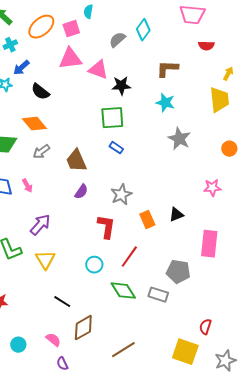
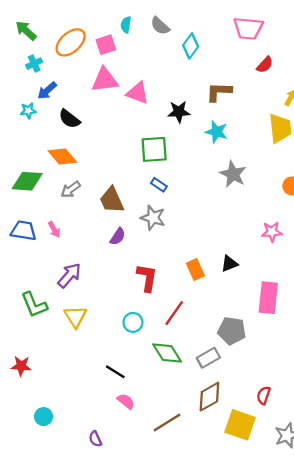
gray semicircle: (117, 40) -> (160, 26), moved, turned -96
red semicircle: (206, 46) -> (265, 65), turned -49
black star: (121, 86) -> (179, 112), moved
gray star: (121, 195) -> (153, 218), moved, turned -30
gray rectangle: (158, 295) -> (208, 358), turned -48
black line: (62, 302) -> (115, 372), moved
brown diamond: (83, 328) -> (209, 397), moved
pink semicircle: (53, 340) -> (126, 401), moved

